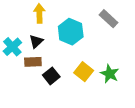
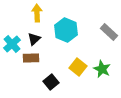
gray rectangle: (109, 19) -> (109, 32), moved
black square: (51, 76) -> (51, 82), moved

